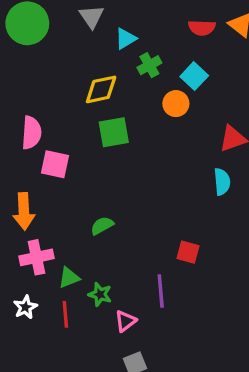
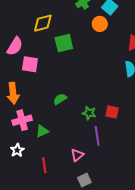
yellow diamond: (101, 89) -> (43, 23), moved
pink semicircle: (31, 133) -> (15, 46), turned 30
green star: (100, 294) -> (89, 113), moved
red line: (65, 314) -> (44, 165), moved

